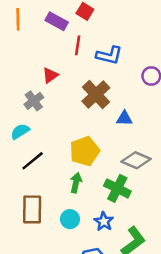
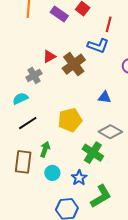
red line: (78, 45) -> (109, 24), moved
brown cross: (96, 95) -> (74, 64), moved
green arrow: (76, 183) -> (45, 149), moved

